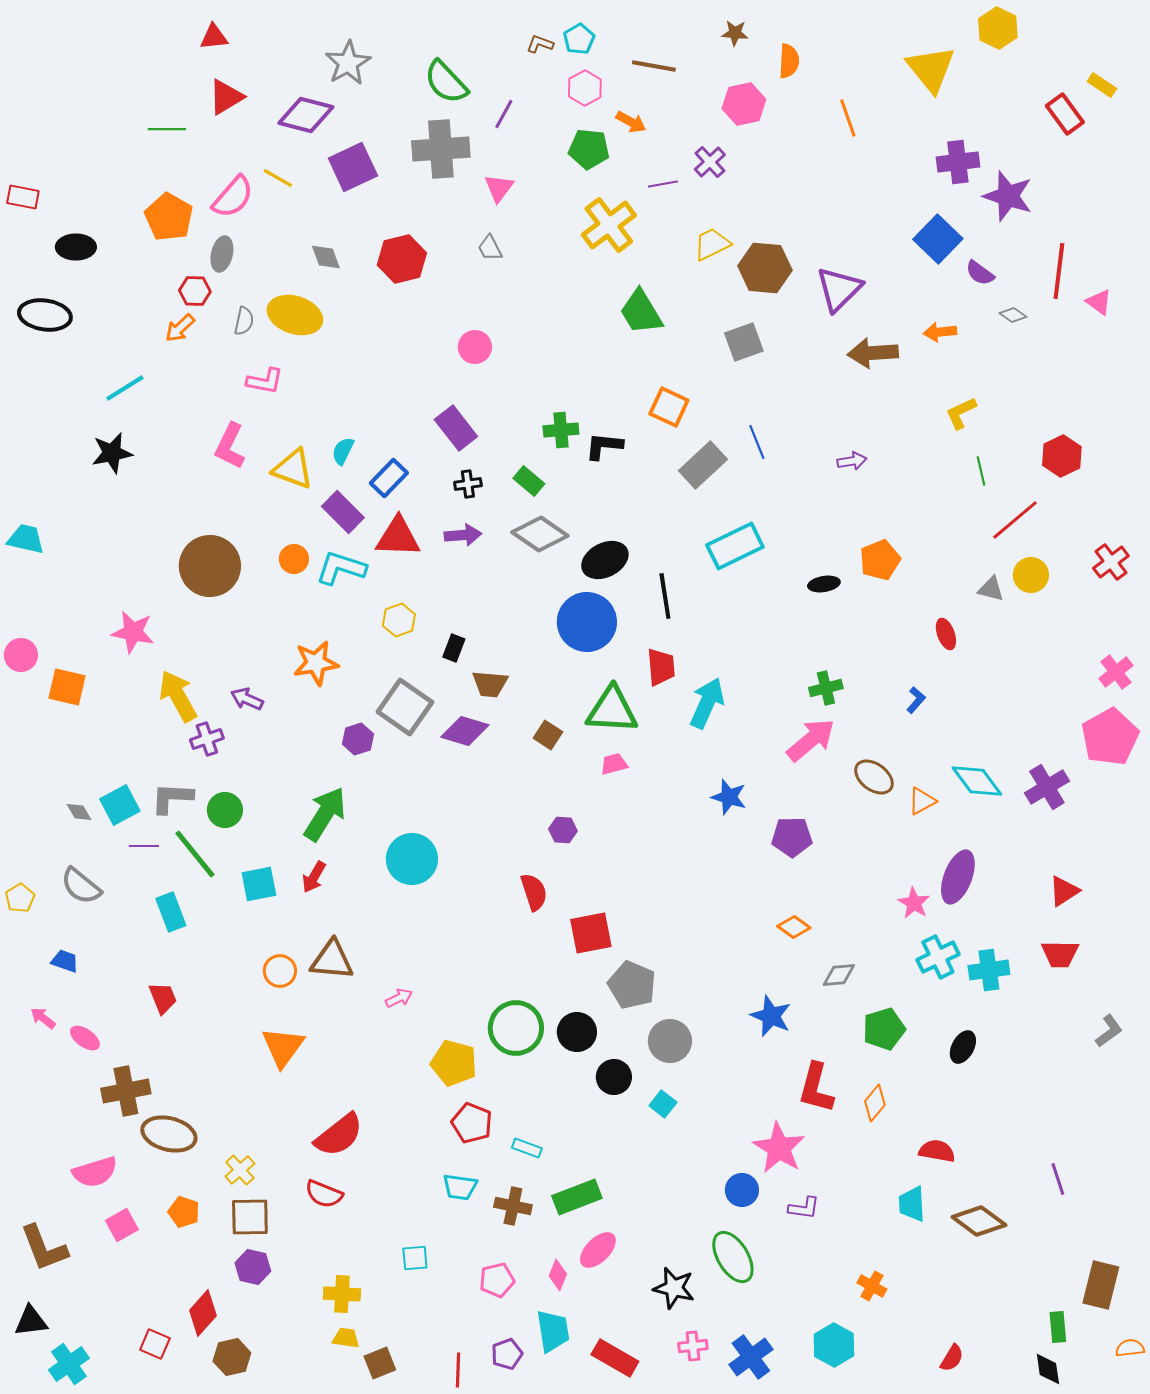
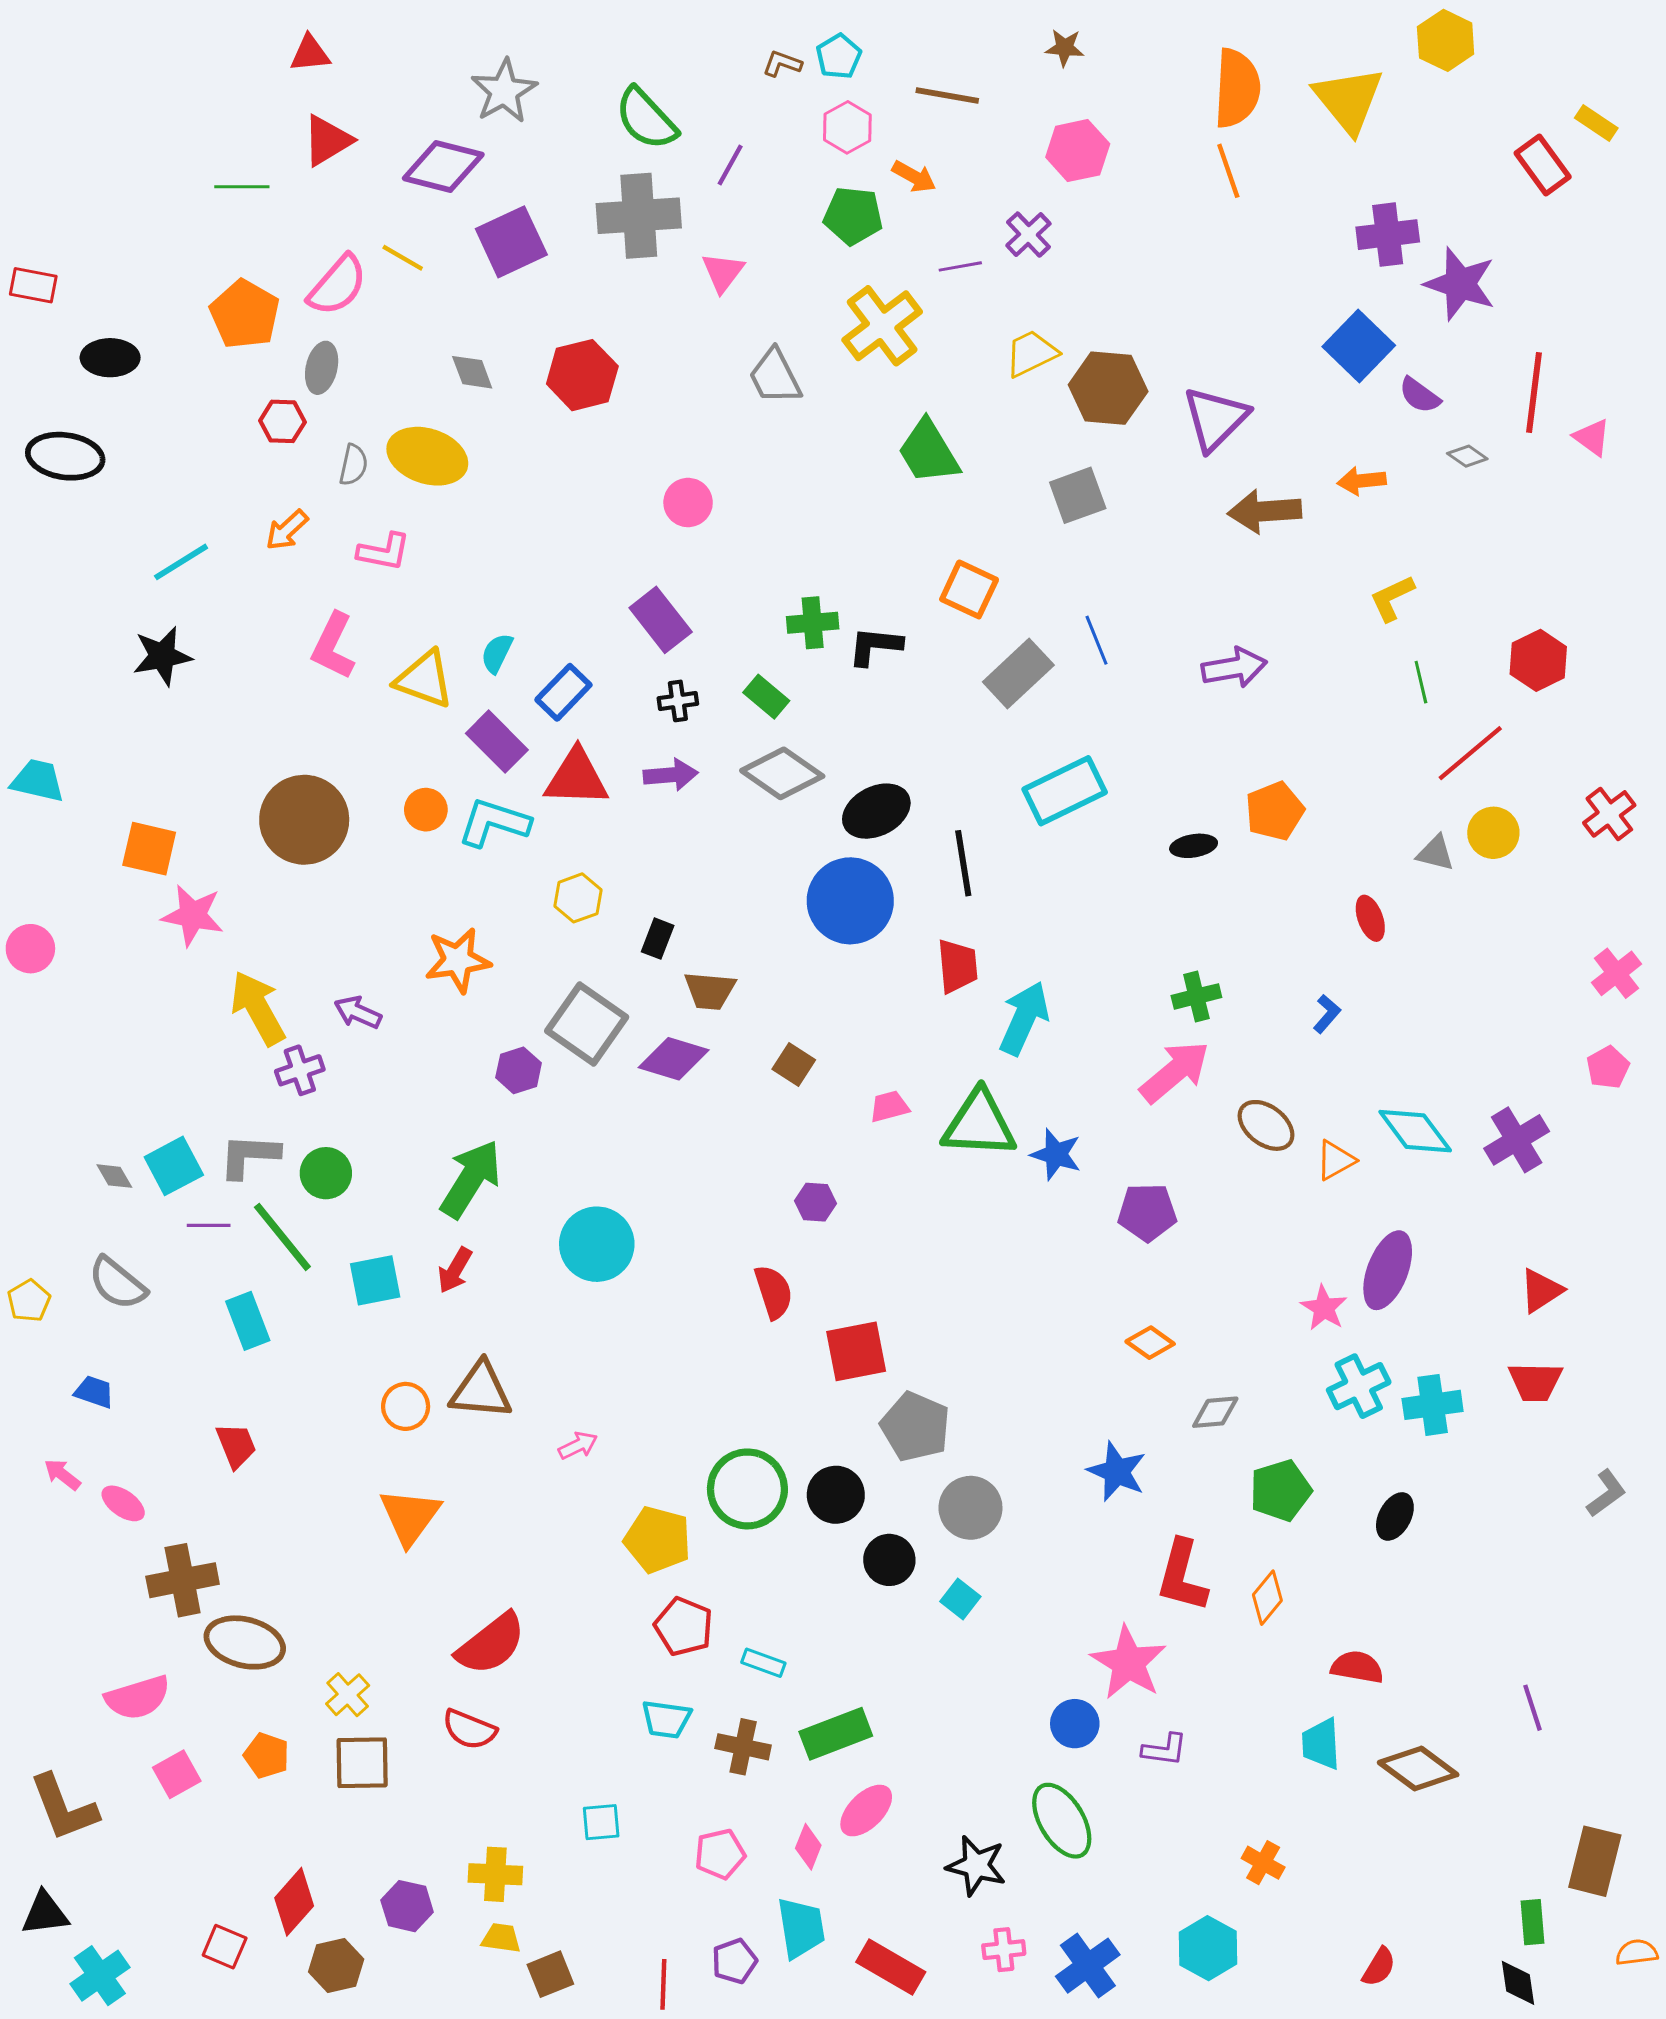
orange semicircle: (789, 61) -> (1237, 88), moved, size x1.6
gray trapezoid: (490, 248) -> (775, 377), moved, size x1.5
orange arrow: (180, 328) -> (287, 530), moved
purple arrow: (852, 461) -> (1234, 668), size x1.5
orange square: (67, 687) -> (149, 849), moved
green triangle: (612, 710) -> (979, 1124), moved
pink pentagon: (1110, 737) -> (1608, 1067), size x0.5
purple hexagon: (253, 1267) -> (407, 1906), moved

